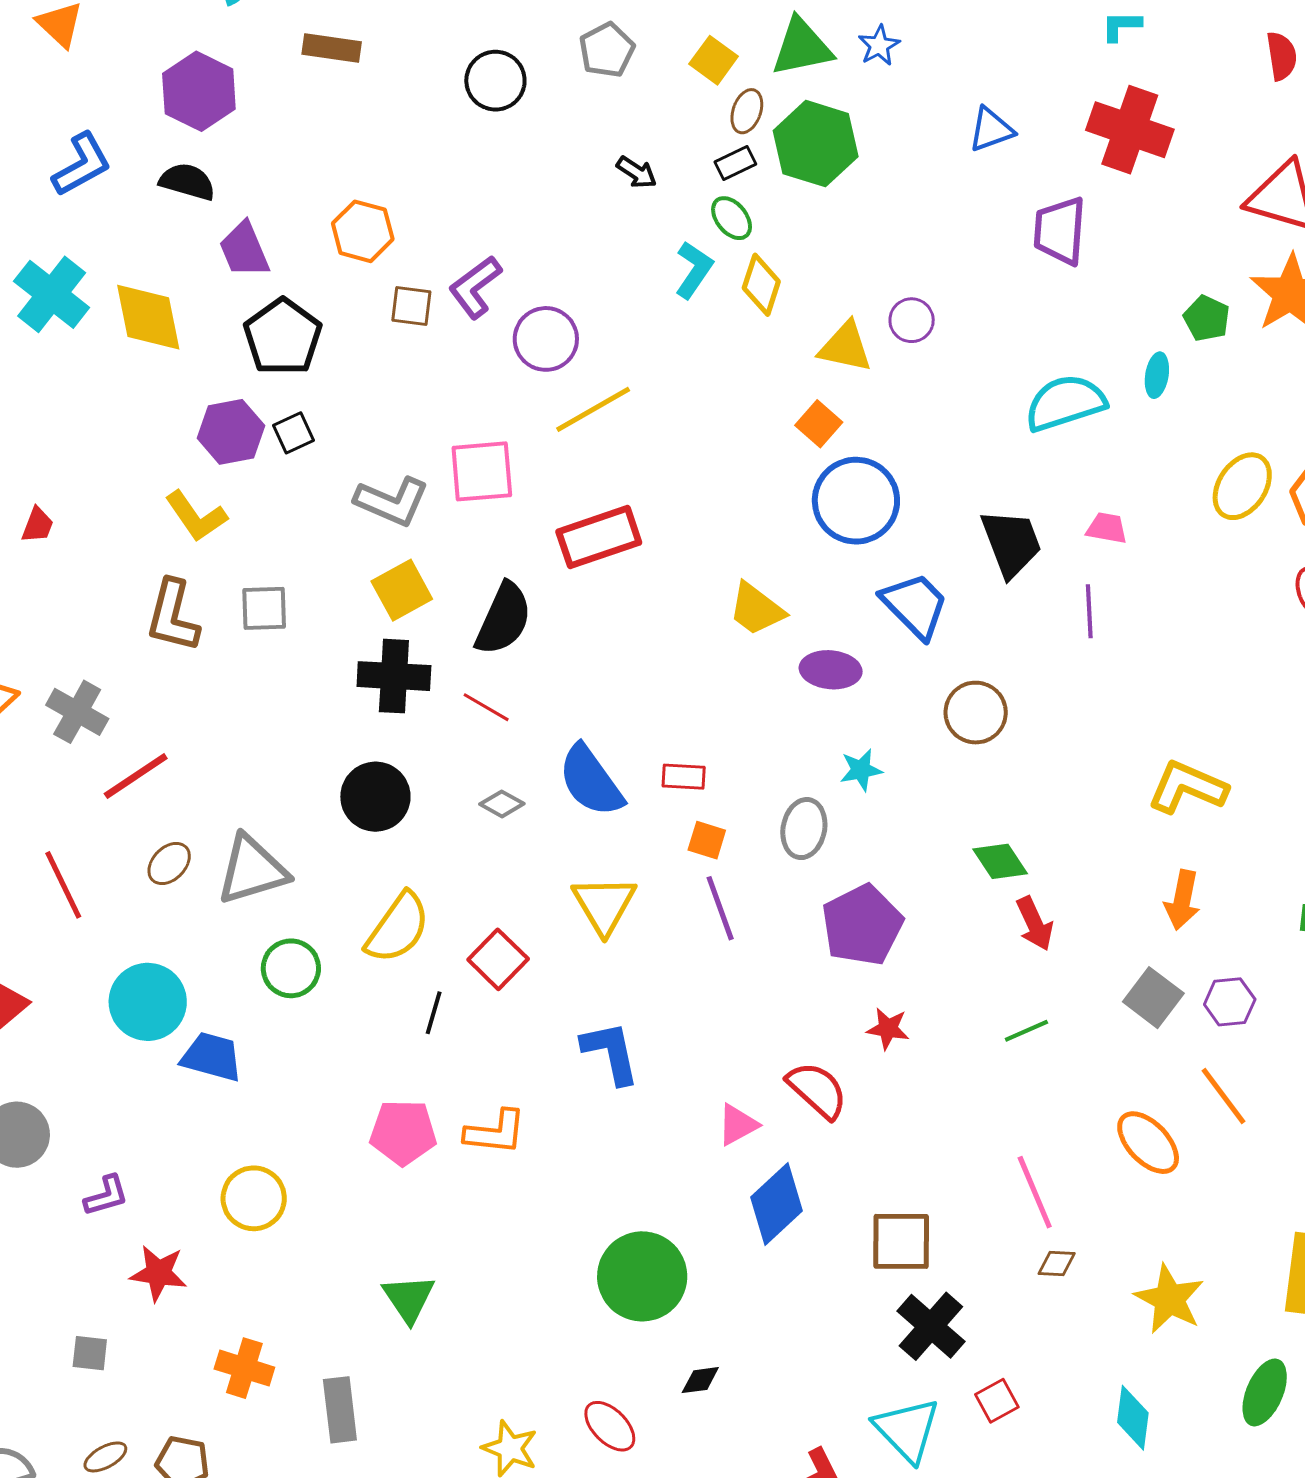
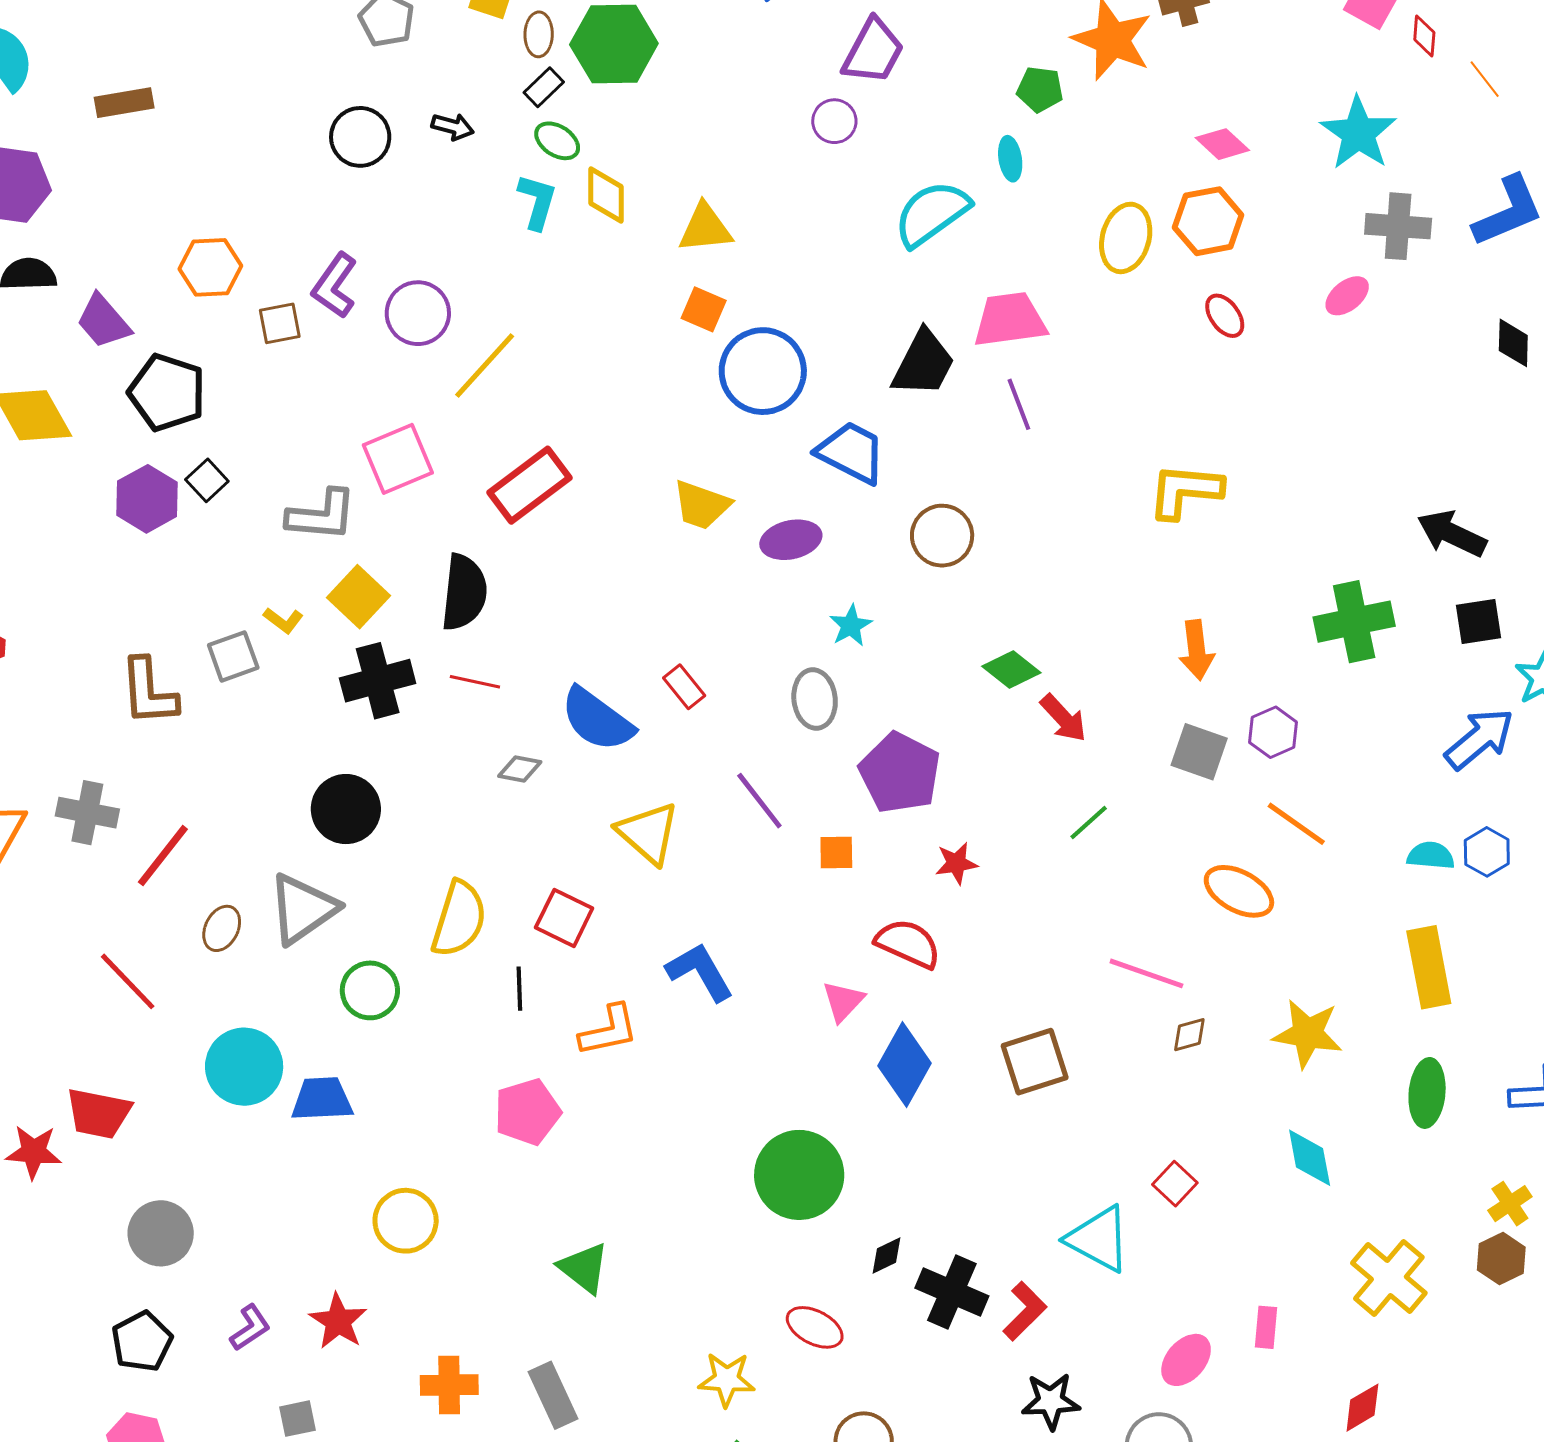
black circle: (495, 81) -> (360, 137), moved
purple trapezoid: (1060, 231) -> (873, 51), turned -138
purple circle: (912, 320) -> (834, 121), moved
yellow L-shape: (196, 516) -> (283, 620), moved, size x0.6
pink trapezoid: (1107, 528) -> (1010, 320), size x1.8
black trapezoid: (1011, 543) -> (923, 363), turned 66
red rectangle: (684, 777) -> (684, 687), turned 66
yellow L-shape: (1187, 787) -> (1185, 491), moved
black circle: (375, 797) -> (346, 809), moved
orange square: (707, 840) -> (836, 852), moved
orange L-shape: (495, 1132) -> (609, 1030), moved
pink line: (1035, 1192) -> (1146, 973), turned -30
purple L-shape: (106, 1196) -> (250, 1328), moved
red star: (158, 1273) -> (338, 1321), turned -30
black cross: (931, 1326) -> (952, 1292), moved

